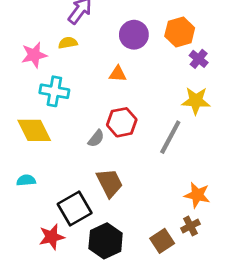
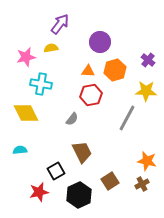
orange hexagon: (180, 32) -> (115, 70), moved
red hexagon: (122, 122) -> (91, 95), moved
black square: (75, 209) -> (56, 171), size x0.7
brown square: (162, 241) -> (110, 181), moved

